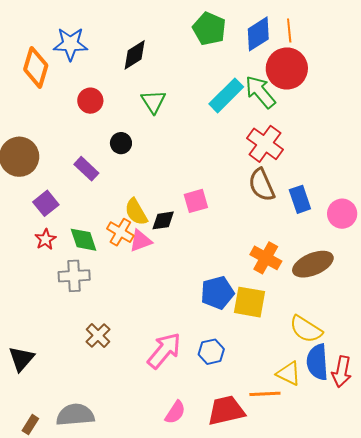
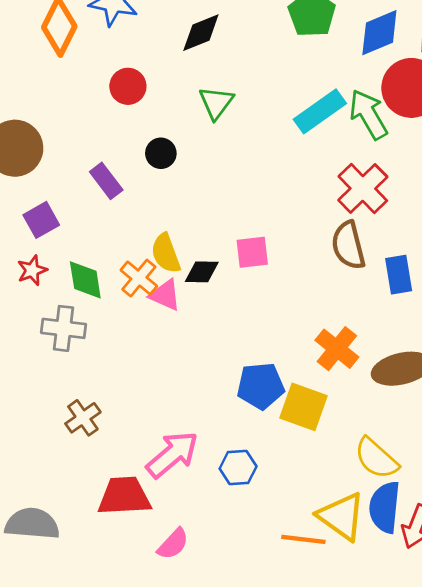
pink triangle: (141, 241) -> (165, 295), turned 35
yellow triangle: (289, 374) -> (341, 516), size x1.4
red trapezoid: (226, 410) -> (124, 496), moved

